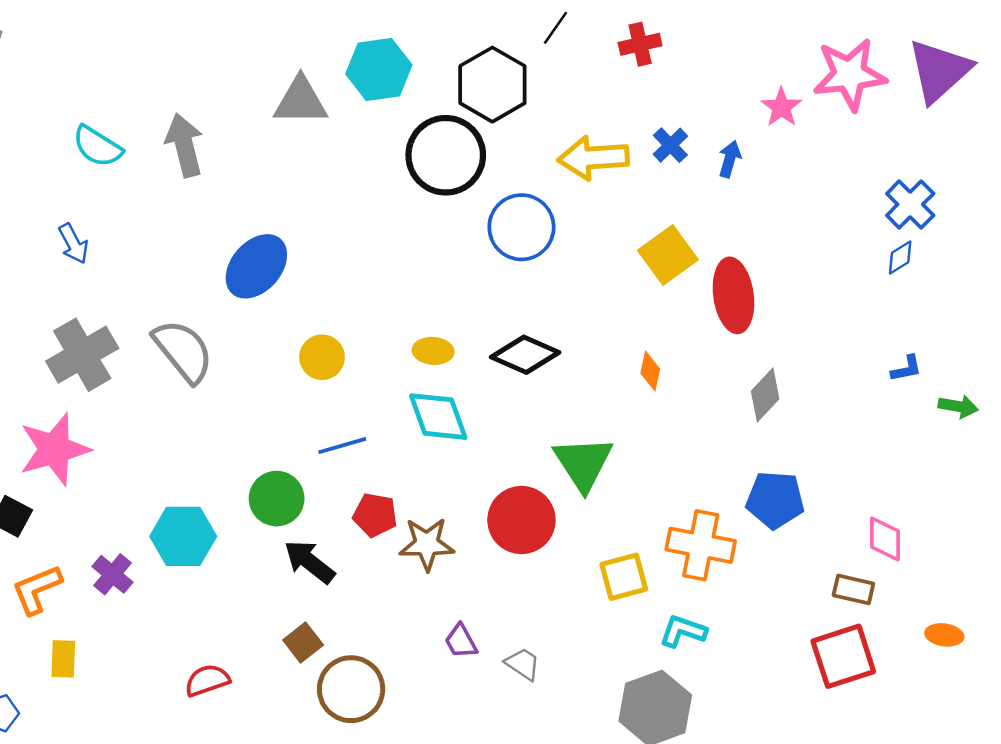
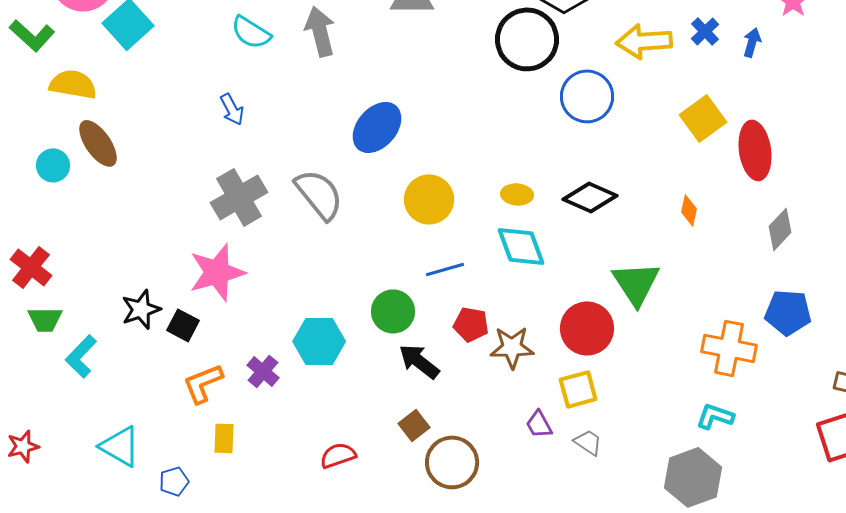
yellow circle: (322, 357) -> (429, 199), size x1.4
yellow square: (624, 577) -> (578, 389), moved

